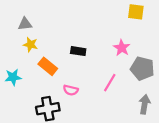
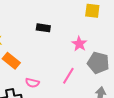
black rectangle: (78, 51) -> (43, 28), moved

